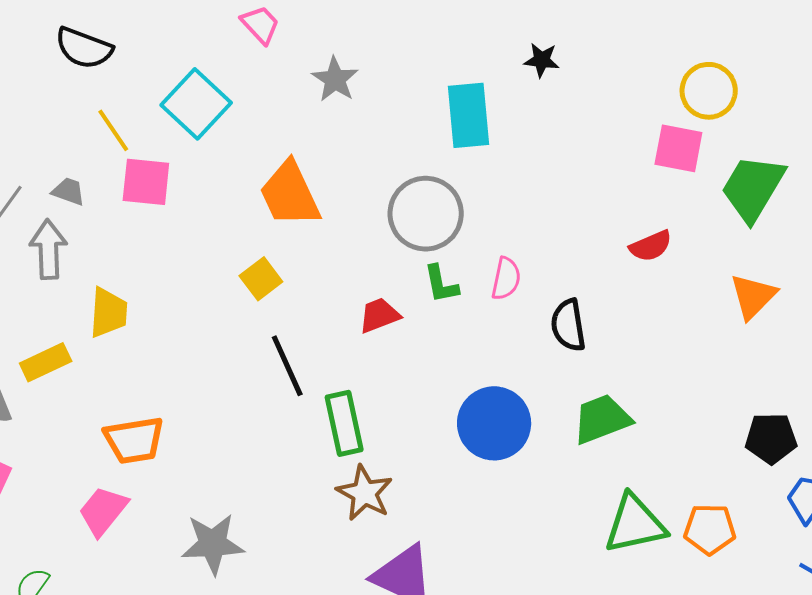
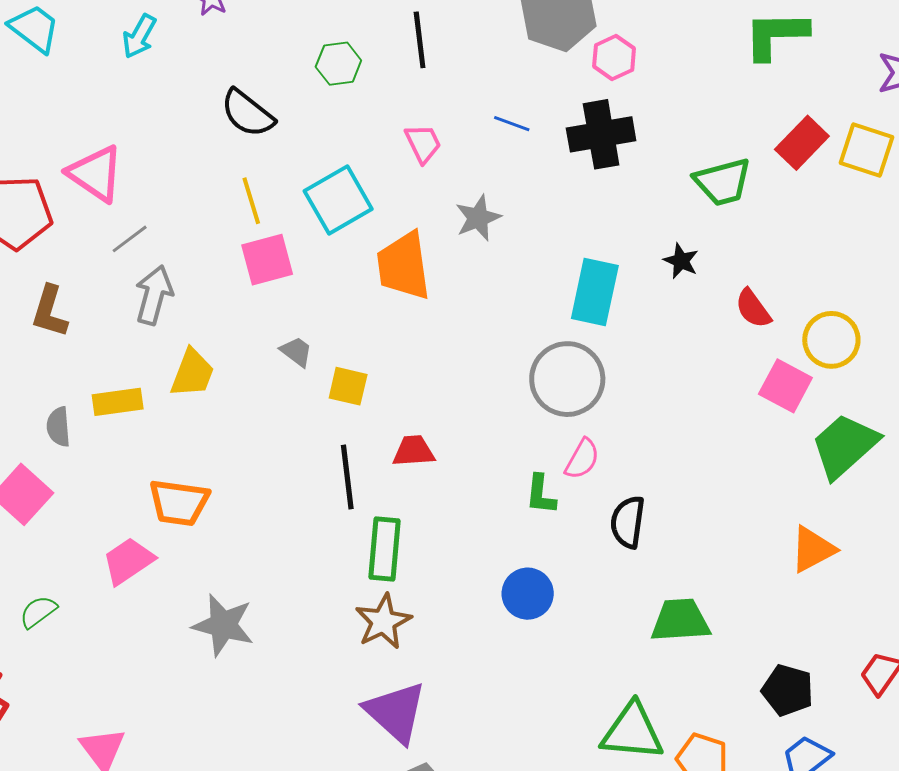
pink square: (146, 182) -> (267, 260), turned -38
gray trapezoid: (68, 191) -> (296, 352), moved
orange trapezoid: (290, 194) -> (404, 266), moved
gray circle: (426, 214) -> (567, 379), moved
red semicircle: (651, 246) -> (753, 309), moved, turned 60
yellow square: (261, 279) -> (348, 386), turned 33
green L-shape: (441, 284) -> (541, 494), moved
red trapezoid: (379, 315) -> (414, 451), moved
green trapezoid: (602, 419) -> (680, 620), moved
blue circle: (494, 423) -> (528, 594), size x0.7

